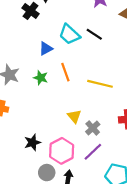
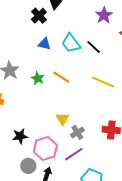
blue triangle: (46, 49) -> (44, 44), moved, turned 32
orange line: (65, 72) -> (61, 77), turned -48
yellow line: (100, 84) -> (103, 82), moved

